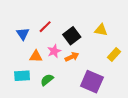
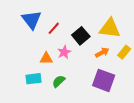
yellow triangle: (101, 30) -> (110, 28), size x1.6
blue triangle: (23, 34) -> (32, 20), moved, size x1.5
orange arrow: (72, 57) -> (102, 52), moved

